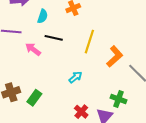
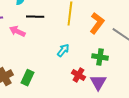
green cross: (119, 99) -> (100, 57), moved
red cross: (81, 112) -> (78, 75), moved

